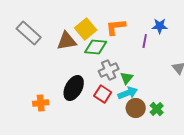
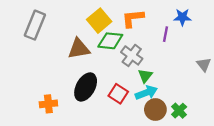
gray rectangle: (29, 33) -> (35, 25), turned 70
brown triangle: (67, 41) -> (79, 49), moved
gray cross: (109, 70) -> (132, 55), moved, turned -30

